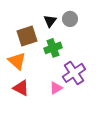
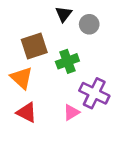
black triangle: (50, 21) -> (64, 14), moved
purple cross: (74, 73) -> (94, 93), turned -30

